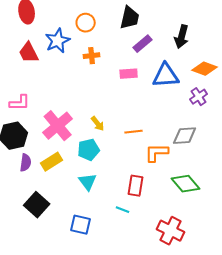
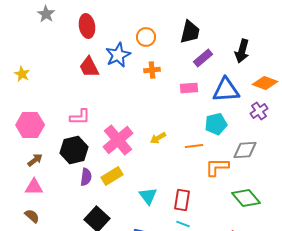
yellow arrow: (98, 124) -> (158, 138), turned 98
cyan pentagon: (89, 150) -> (216, 124), moved
red rectangle: (136, 186) -> (182, 200), moved

